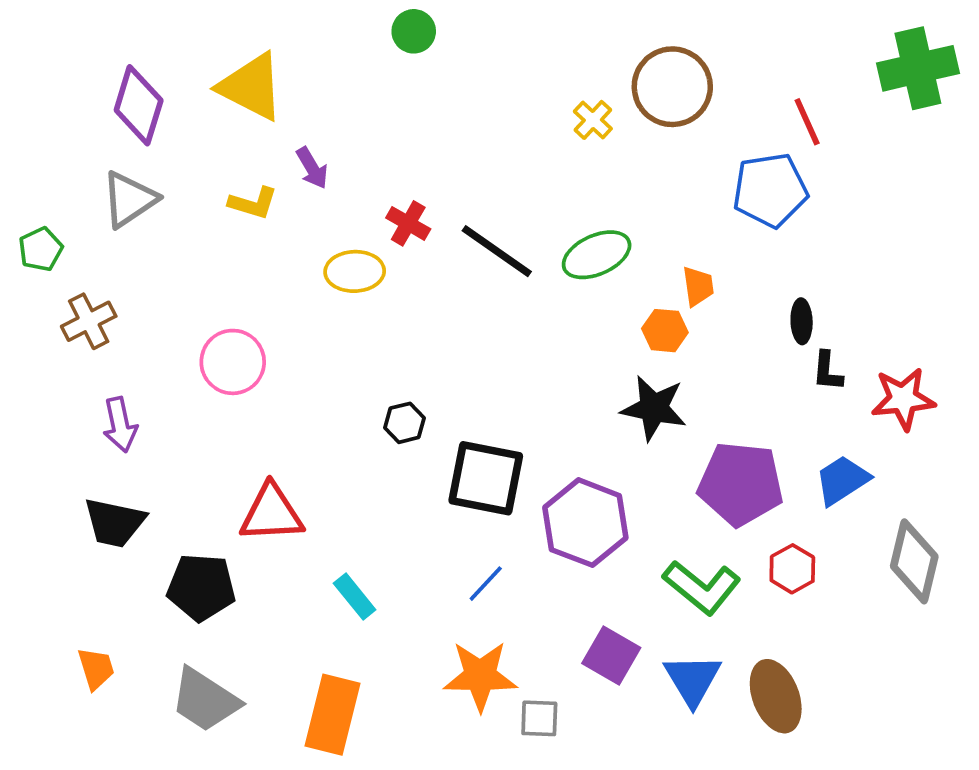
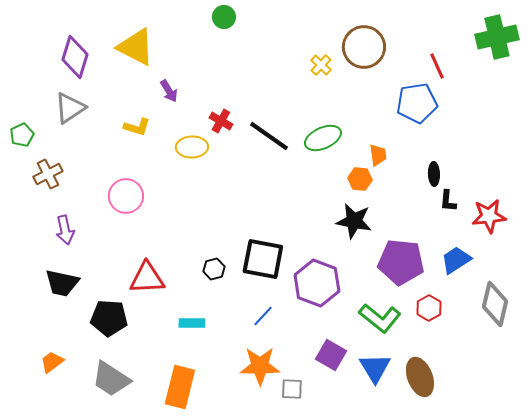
yellow L-shape: (253, 203) -> (137, 127), moved
black hexagon: (404, 423) -> (214, 269), moved
cyan rectangle: (355, 596) -> (192, 323), turned -50
orange trapezoid: (96, 668) -> (52, 362), turned -110

